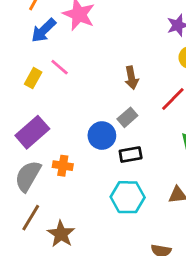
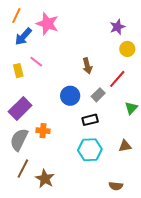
yellow rectangle: (33, 78) -> (18, 71), turned -40
gray rectangle: (127, 117) -> (98, 95), moved
blue circle: (102, 136) -> (70, 96), moved

